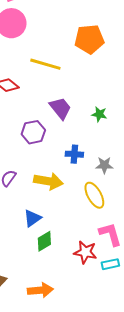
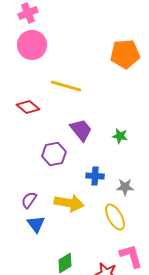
orange pentagon: (89, 39) -> (125, 54), moved
blue triangle: (32, 218) -> (36, 224), moved, turned -30

